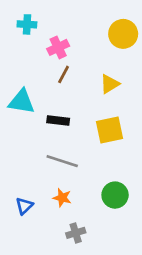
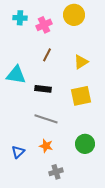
yellow circle: (123, 34) -> (74, 15), moved
pink cross: (58, 47) -> (44, 25), moved

